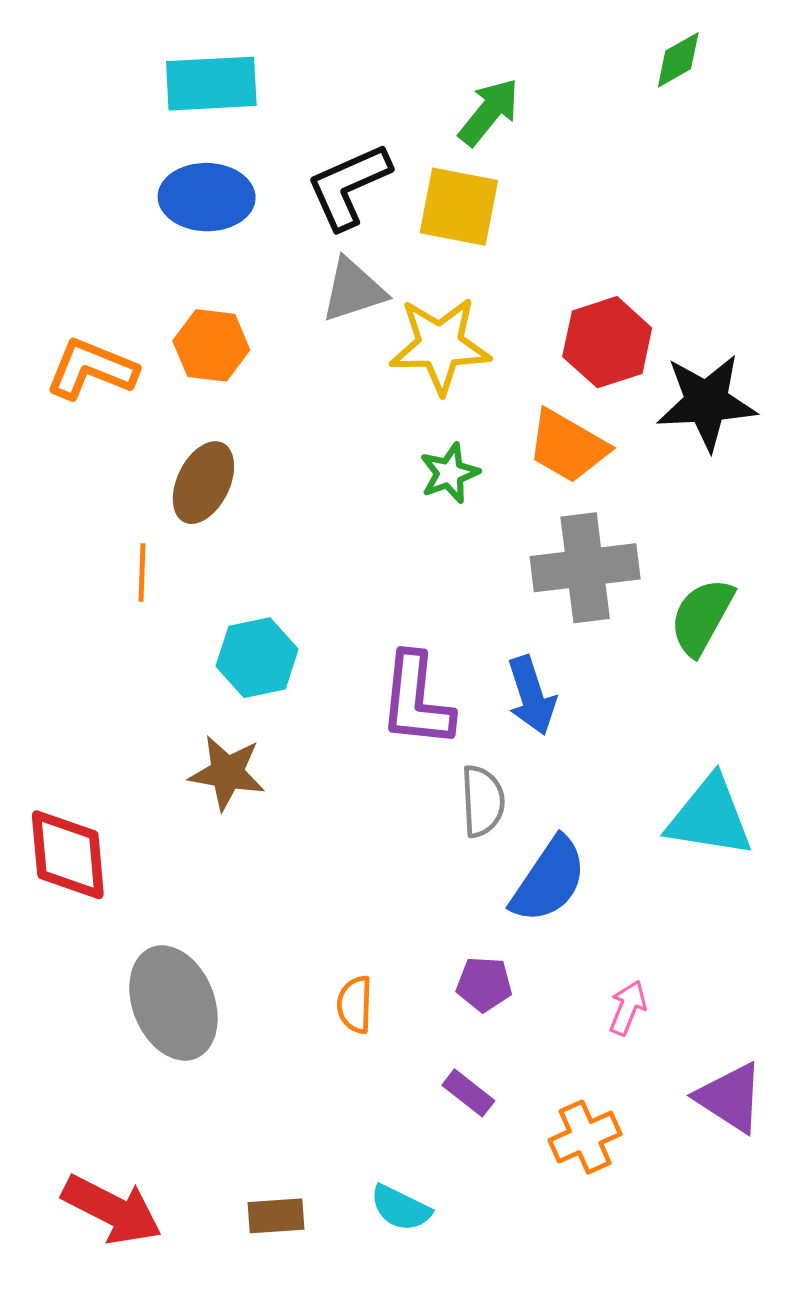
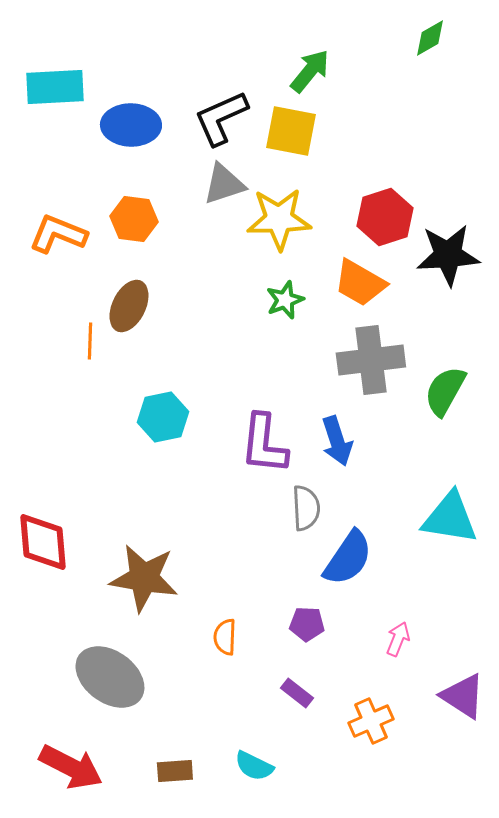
cyan rectangle: (211, 84) -> (55, 87), moved
orange line: (142, 572) -> (90, 341), moved
brown star: (227, 773) -> (144, 578), moved, size x1.4
gray ellipse: (173, 1003) -> (110, 677), moved, turned -32

